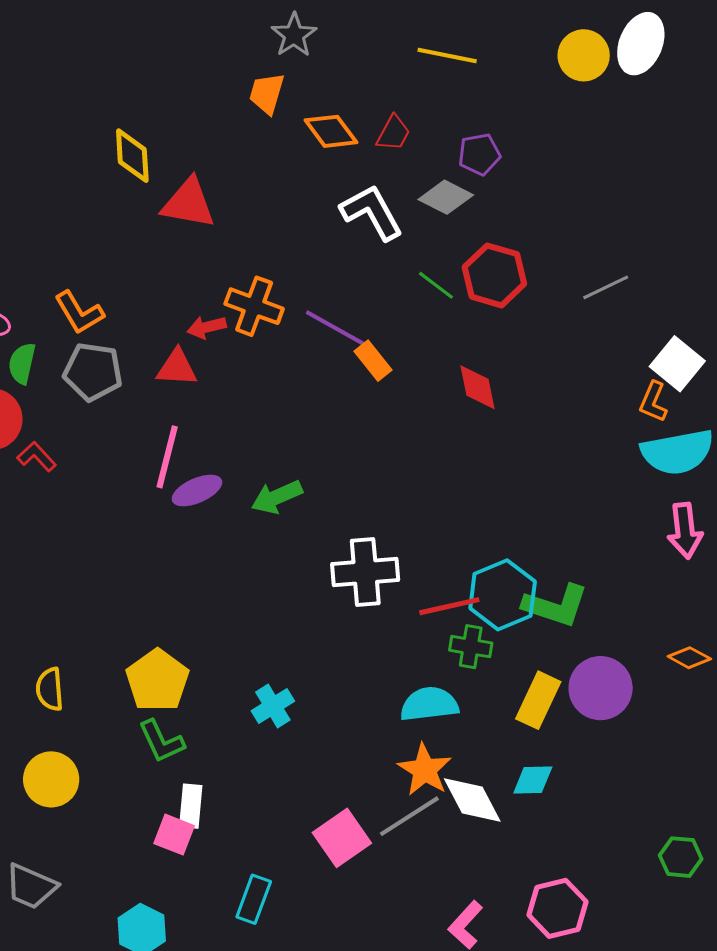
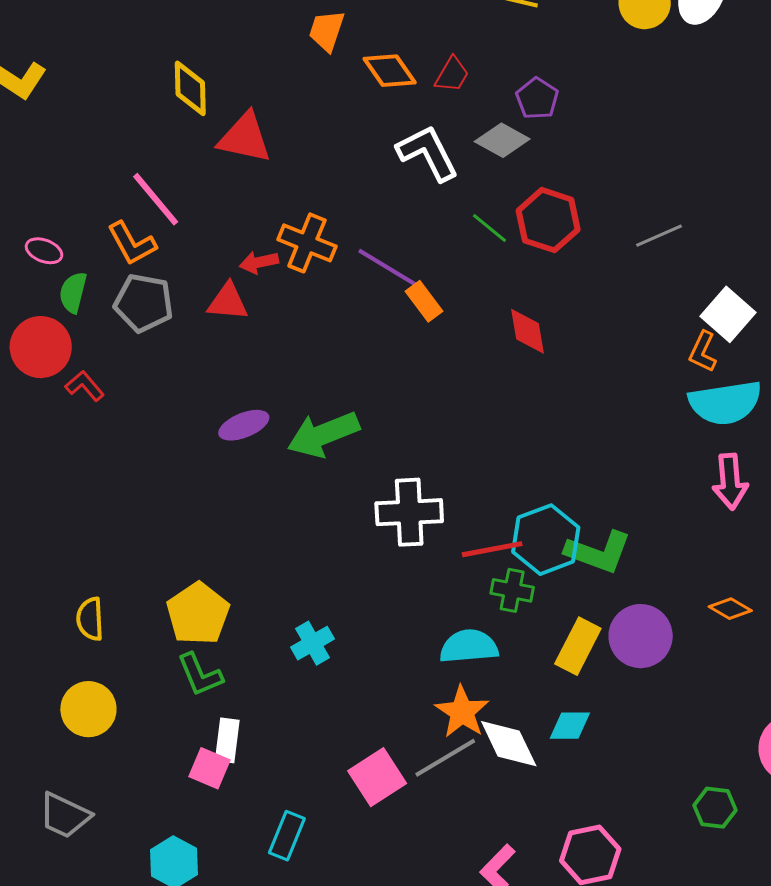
purple pentagon: (479, 154) -> (537, 98), turned -30
pink line: (167, 457) -> (156, 199), moved, turned -56
green arrow: (277, 497) -> (323, 434), size x1.4

